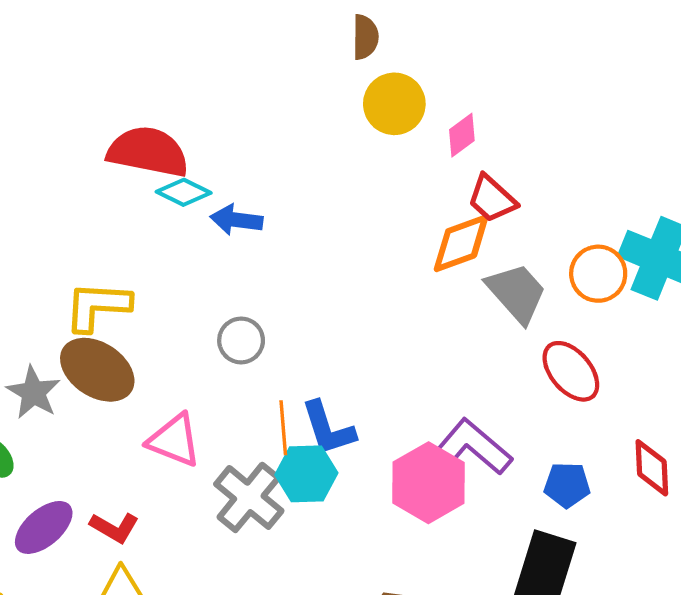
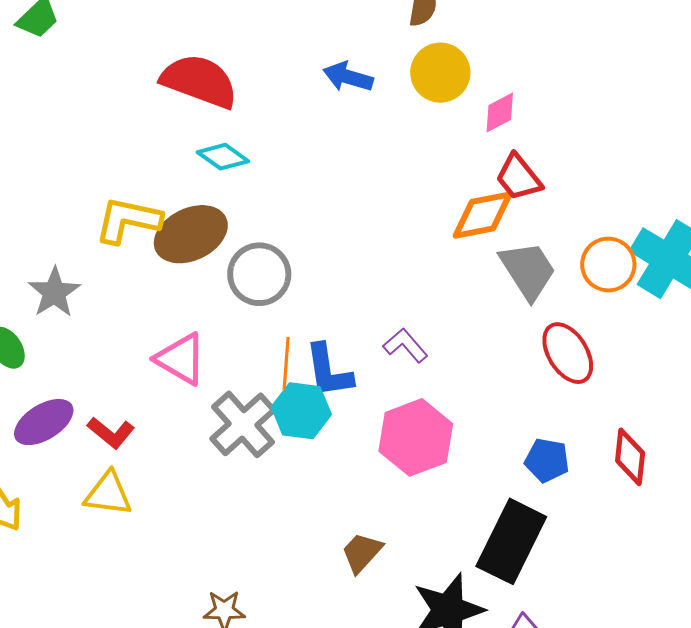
cyan diamond: (184, 192) -> (223, 157), moved
blue arrow: (236, 220) -> (348, 77), moved
gray circle: (241, 340) -> (259, 274), size x1.4
brown ellipse: (97, 370) -> (191, 234), moved, turned -68
purple L-shape: (472, 447) -> (405, 345), moved, size x0.6

